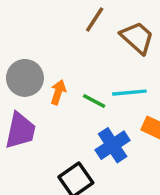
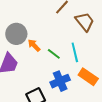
orange arrow: (58, 92) -> (34, 45), turned -72
cyan line: (129, 93) -> (75, 52), turned 72

